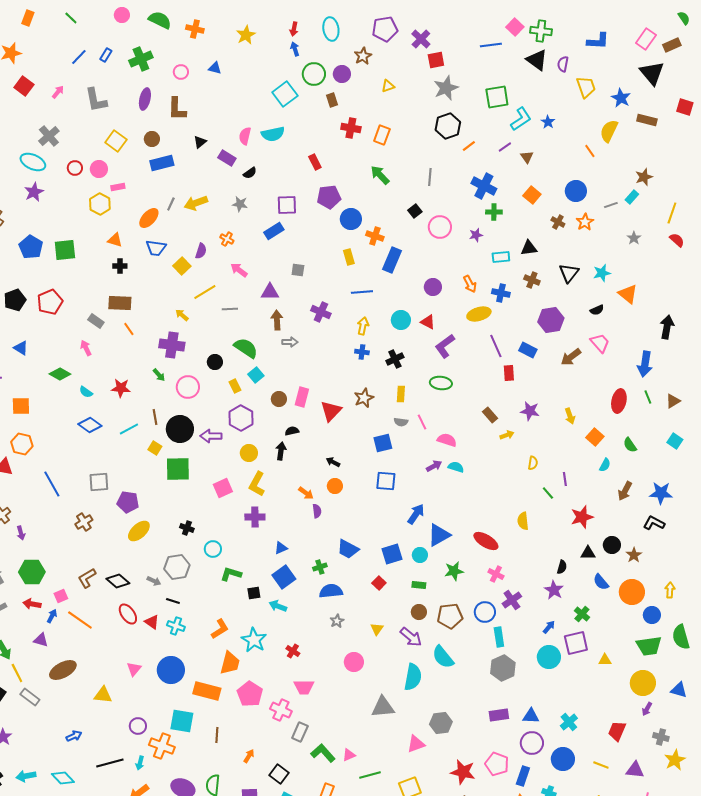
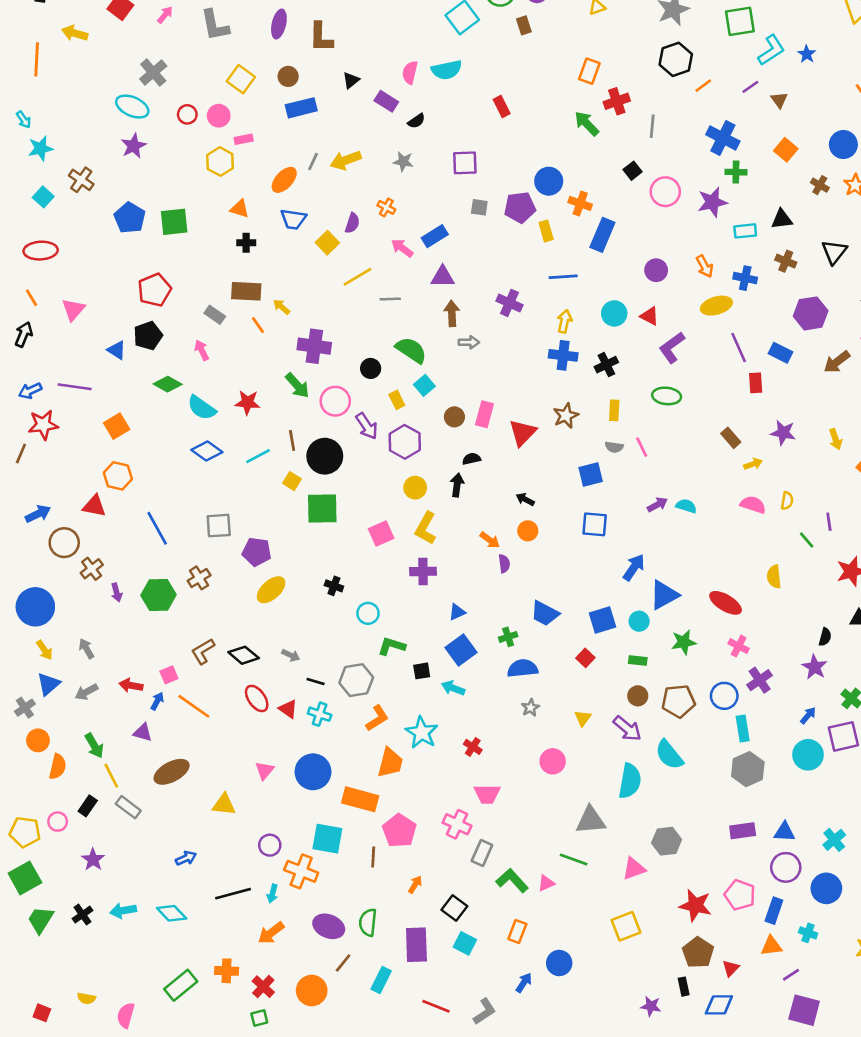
red cross: (351, 128) -> (617, 101), moved, turned -30
purple pentagon: (329, 197) -> (520, 207), moved
blue rectangle: (274, 231) -> (435, 236), moved
purple star: (476, 235) -> (712, 202), size x1.6
gray square: (298, 270) -> (479, 207), moved
black pentagon: (15, 300) -> (148, 336), moved
yellow arrow: (182, 315) -> (282, 307), moved
blue cross: (362, 352) -> (563, 355), size x1.5
green arrow: (159, 375) -> (297, 385), size x1.5
cyan semicircle: (86, 392) -> (202, 408), size x1.6
orange square: (21, 406) -> (117, 426), turned -30
purple arrow: (211, 436) -> (367, 426), moved, turned -125
pink semicircle: (447, 440) -> (753, 505), moved
gray hexagon: (177, 567) -> (356, 680), moved
green hexagon: (32, 572) -> (158, 595), moved
pink pentagon: (250, 694) -> (399, 831), moved
green line: (370, 775) -> (574, 860), moved, turned 35

